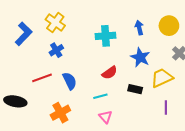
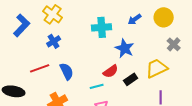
blue arrow: (139, 28) -> (135, 19), turned -112
blue star: (140, 57) -> (125, 48), moved
red semicircle: (110, 73) -> (111, 71), moved
black rectangle: (135, 89) -> (131, 79), turned -48

